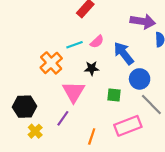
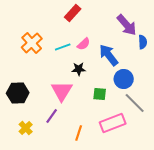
purple arrow: (143, 21) -> (127, 25), turned 40
orange cross: (51, 63) -> (32, 43), moved
black hexagon: (25, 107) -> (18, 93), moved

